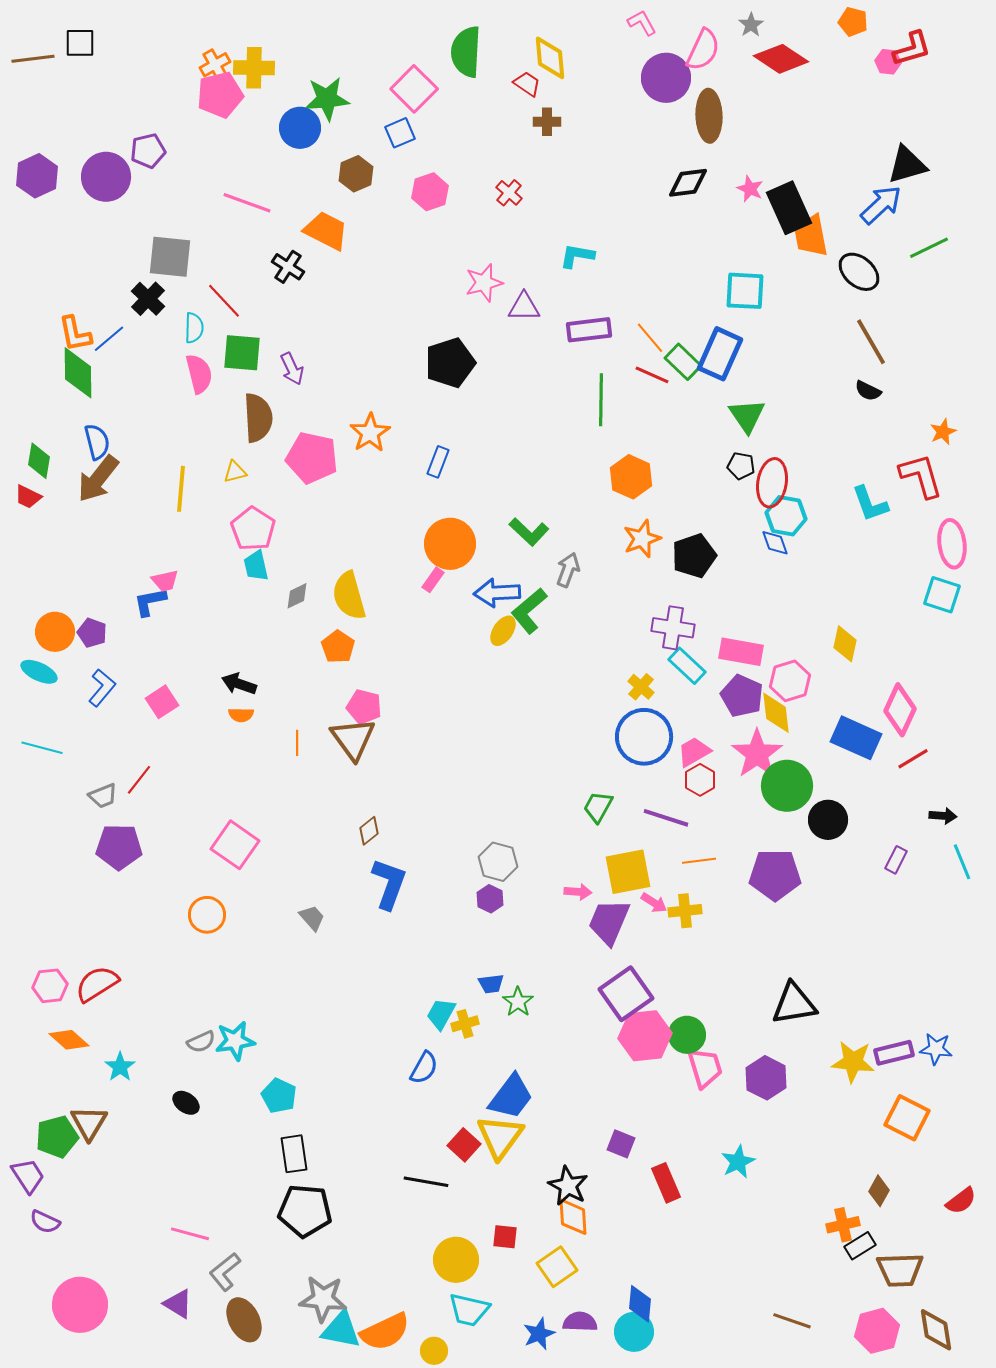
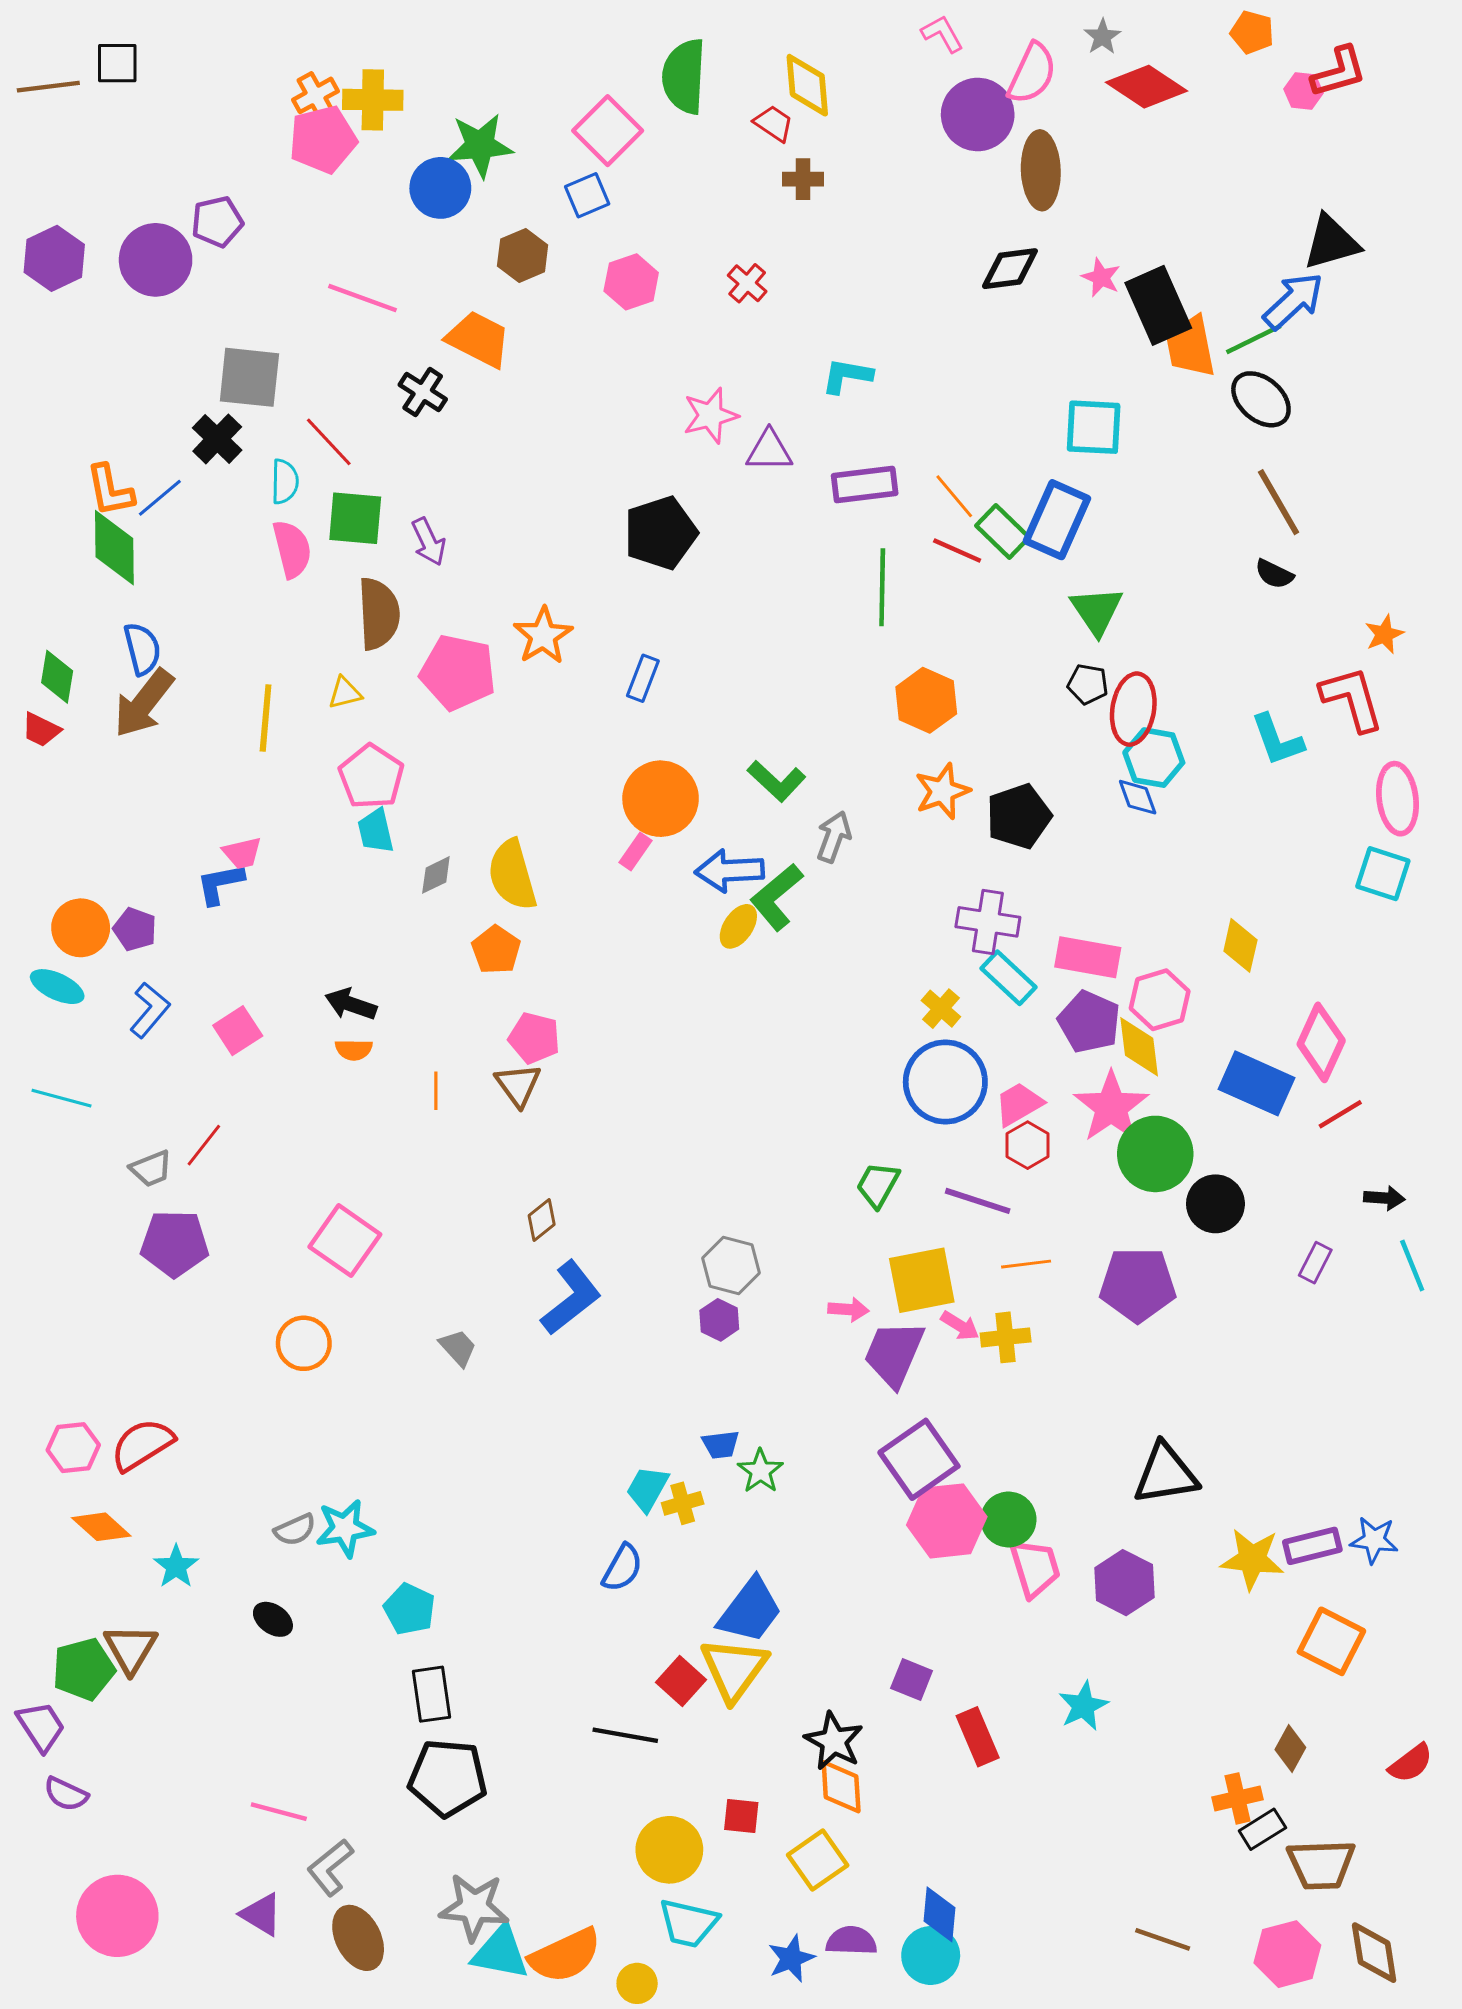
green line: (929, 248) -> (1254, 339), moved
brown triangle: (353, 739) -> (518, 1085), size x0.7
blue L-shape: (389, 884) -> (571, 1298), turned 32

